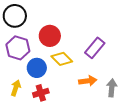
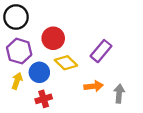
yellow arrow: (16, 88) -> (17, 81), moved

